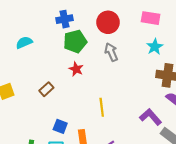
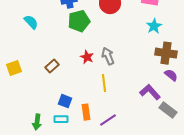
cyan semicircle: (24, 42) -> (31, 22), turned 70
gray arrow: (111, 52) -> (108, 56), moved
red star: (76, 69) -> (87, 57), moved

